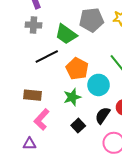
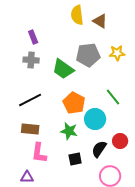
black line: (47, 56) -> (30, 100), moved
green star: (72, 97) -> (69, 131), turned 30
pink L-shape: (42, 119) -> (39, 153), turned -35
black square: (78, 126) -> (75, 159), turned 32

